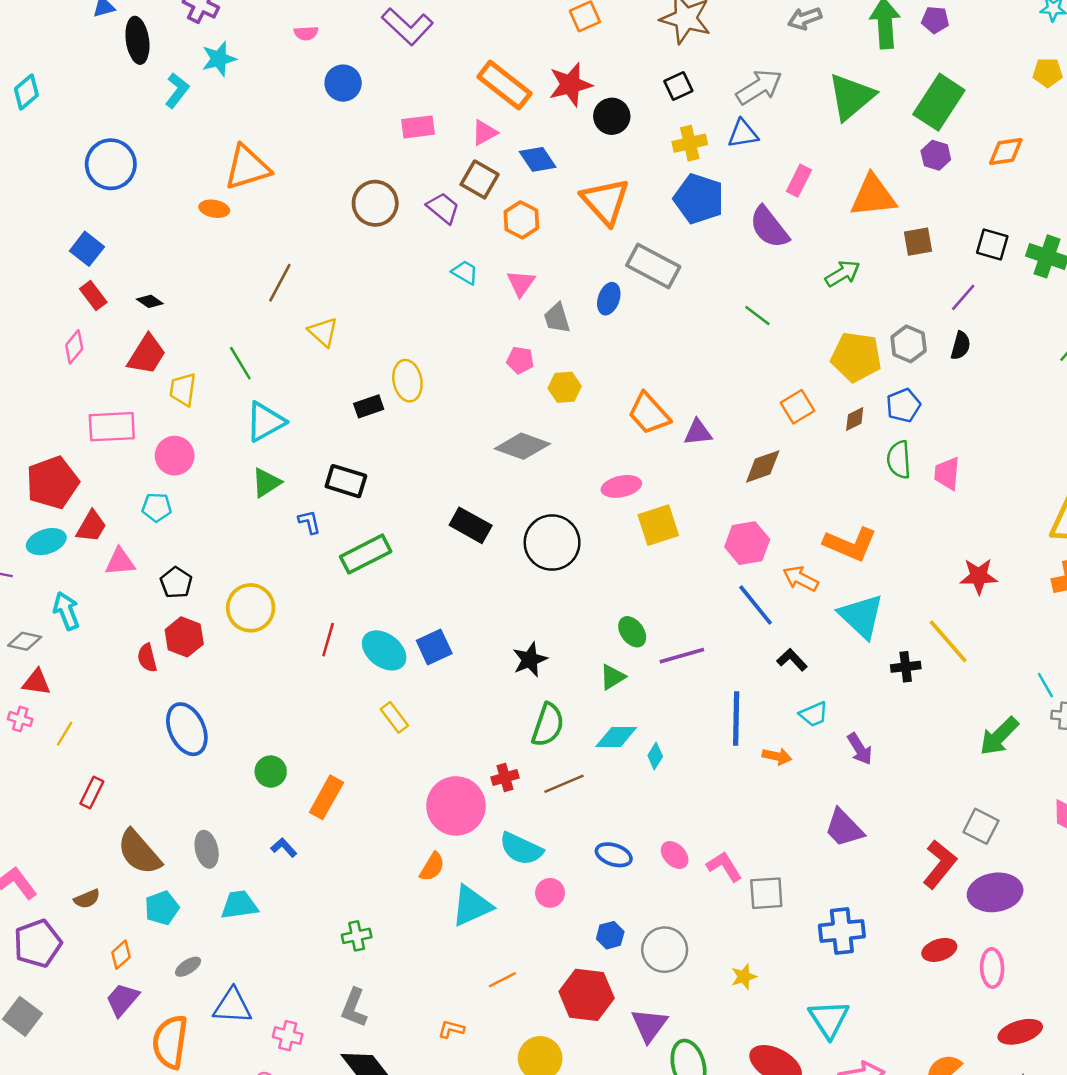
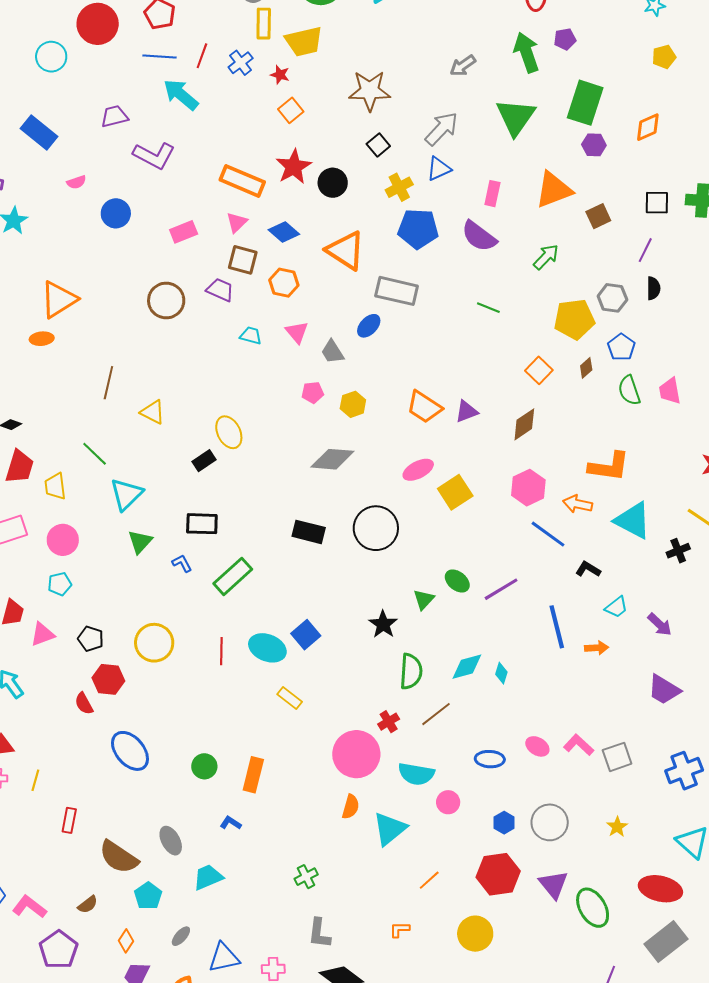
blue ellipse: (609, 299) -> (369, 326), turned 40
green triangle: (613, 677) -> (424, 600), moved

